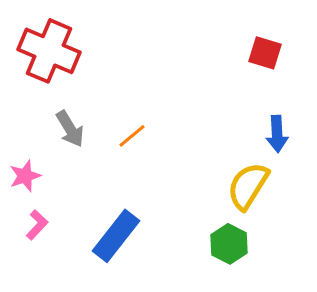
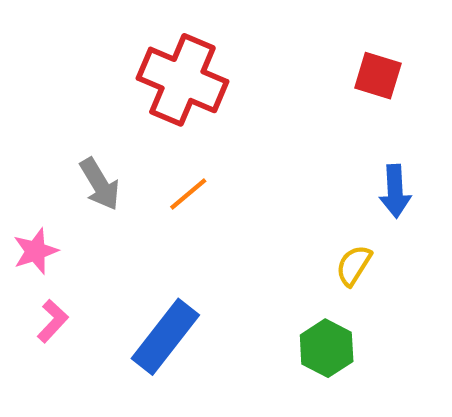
red cross: (49, 51) -> (182, 80), moved
yellow semicircle: (248, 186) -> (354, 265), size x0.6

